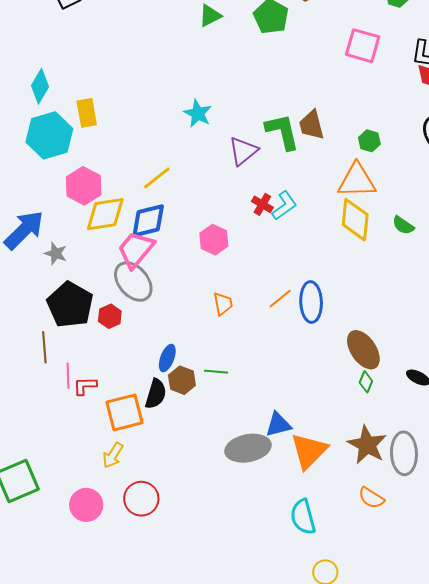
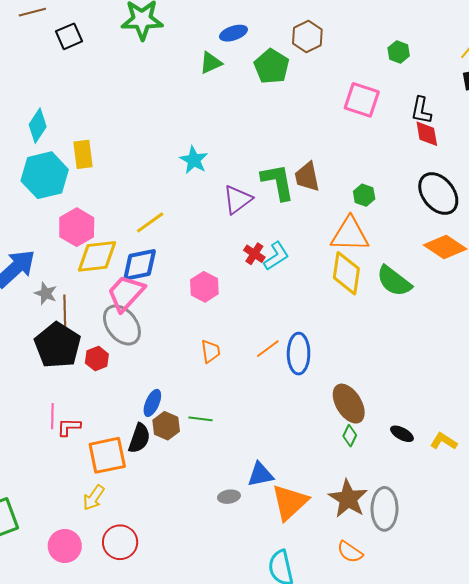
green semicircle: (403, 225) -> (394, 281), size x1.6
brown line: (44, 347) -> (65, 311), moved
gray ellipse: (248, 448) -> (229, 497), size x0.5

